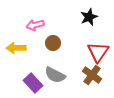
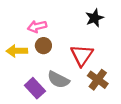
brown circle: (53, 43) -> (43, 46), moved
red triangle: (98, 52) -> (82, 55), moved

